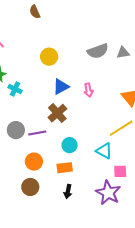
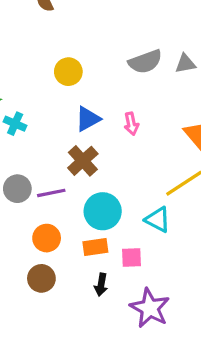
cyan circle: (70, 145) -> (103, 211), size x1.5
pink square: (120, 171) -> (132, 257), moved
purple star: (108, 193) -> (150, 308), moved

